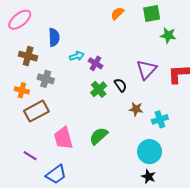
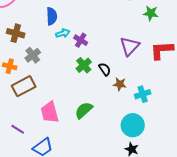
blue semicircle: (54, 37) -> (52, 16), moved
gray cross: (46, 79) -> (33, 55), turned 35
black semicircle: (120, 85) -> (105, 69), moved

